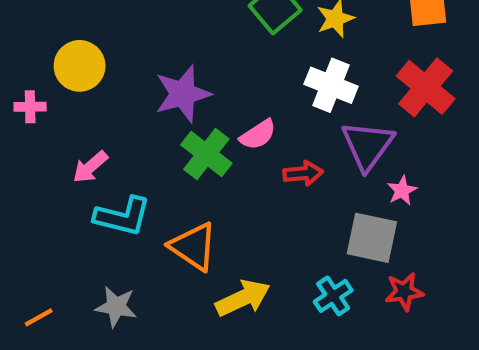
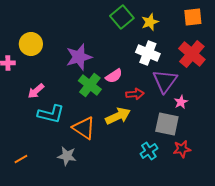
yellow arrow: (243, 298) -> (118, 116), moved
gray star: (116, 307) -> (67, 156), moved
orange line: (39, 317) -> (21, 159), moved

